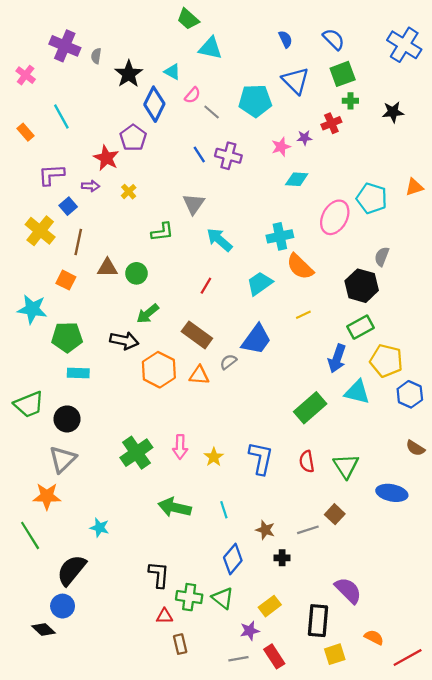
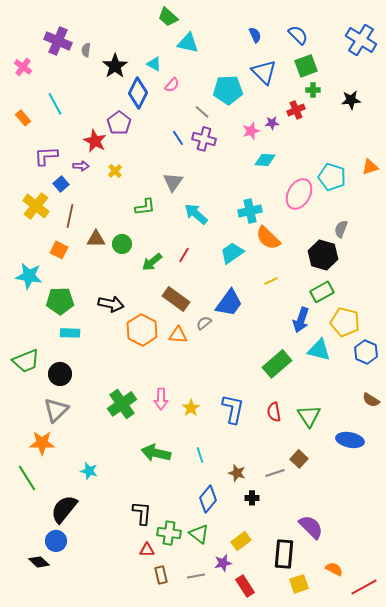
gray line: (212, 112) -> (202, 112), moved
green arrow: (148, 314) -> (152, 262), moved
gray line: (238, 659) -> (196, 576), moved

